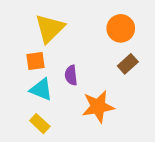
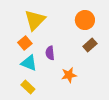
orange square: (36, 61) -> (25, 43), turned -32
orange star: (98, 107) -> (69, 75), size x0.7

